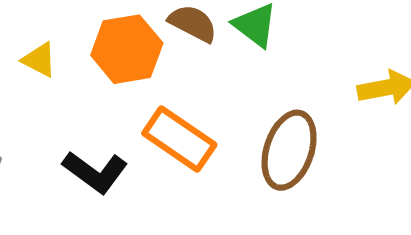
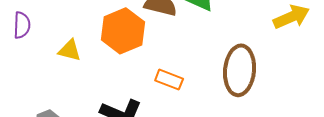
orange rectangle: (179, 139) -> (169, 80), size x0.6

